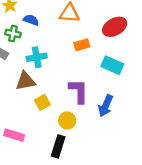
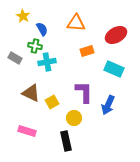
blue semicircle: (31, 20) -> (42, 29), turned 40
green cross: (13, 34) -> (35, 46), moved
brown triangle: (25, 81) -> (31, 93), moved, turned 36
black rectangle: (58, 146) -> (66, 141), turned -30

